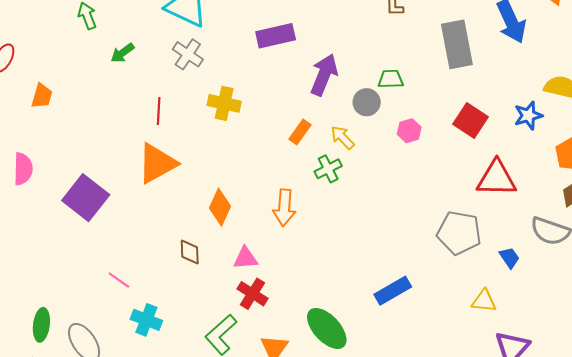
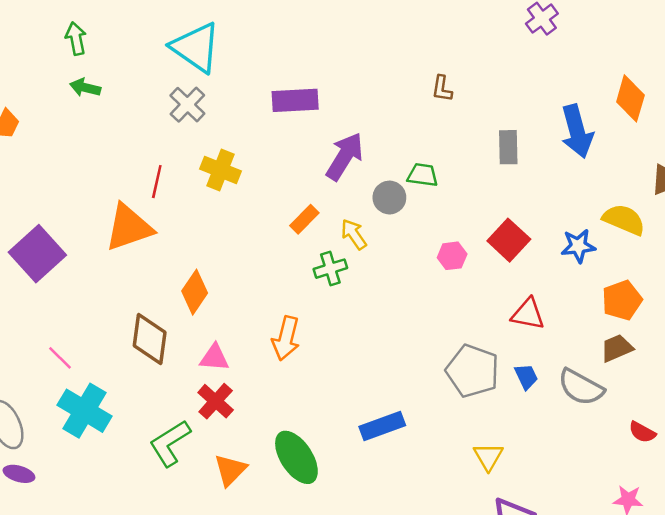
gray rectangle: (457, 44) -> (508, 147), size x0.6
green arrow: (122, 53) -> (85, 88), moved, turned 40
red line: (159, 111) -> (157, 182), moved
pink hexagon: (409, 131) -> (452, 256), moved
red triangle: (497, 178) -> (528, 314), size x0.7
orange arrow: (284, 208) -> (286, 338), moved
brown diamond: (190, 252) -> (150, 339), size x1.6
blue trapezoid: (509, 258) -> (526, 377), moved
yellow triangle: (484, 301) -> (488, 457), turned 44
cyan cross: (146, 320) -> (85, 411), size x1.4

